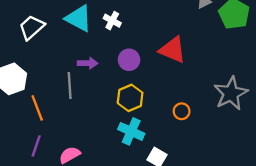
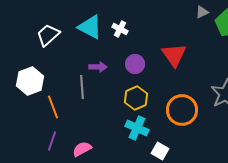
red triangle: (173, 50) -> (174, 55), turned 32
orange circle: (182, 111) -> (182, 110), size x2.0

